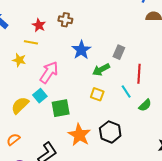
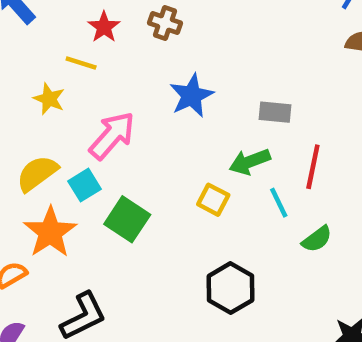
gray rectangle: (119, 52) -> (275, 112), turned 64
green arrow: (101, 70) -> (250, 162), moved
yellow semicircle: (20, 105) -> (37, 173), moved
green square: (61, 108) -> (127, 219), turned 36
orange star: (79, 135) -> (50, 232), moved

